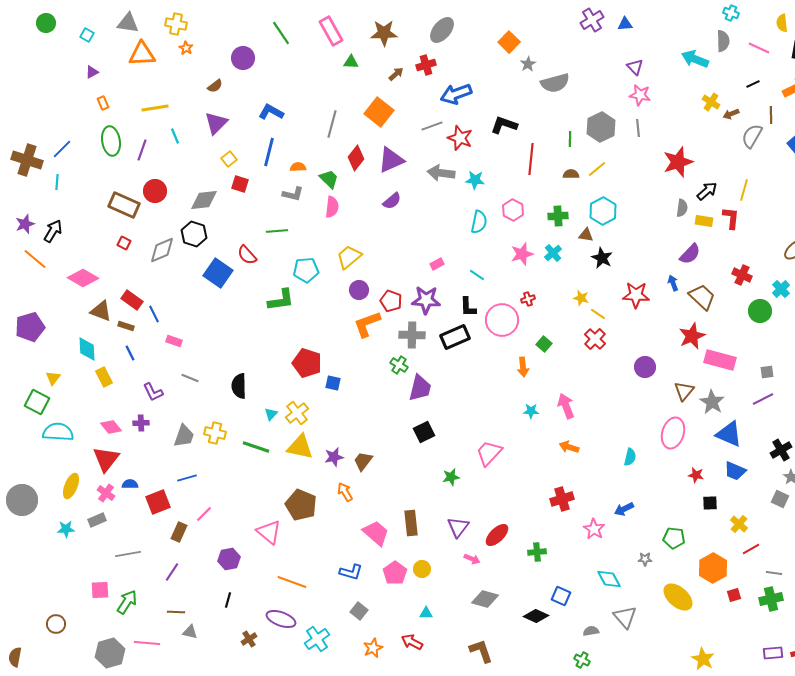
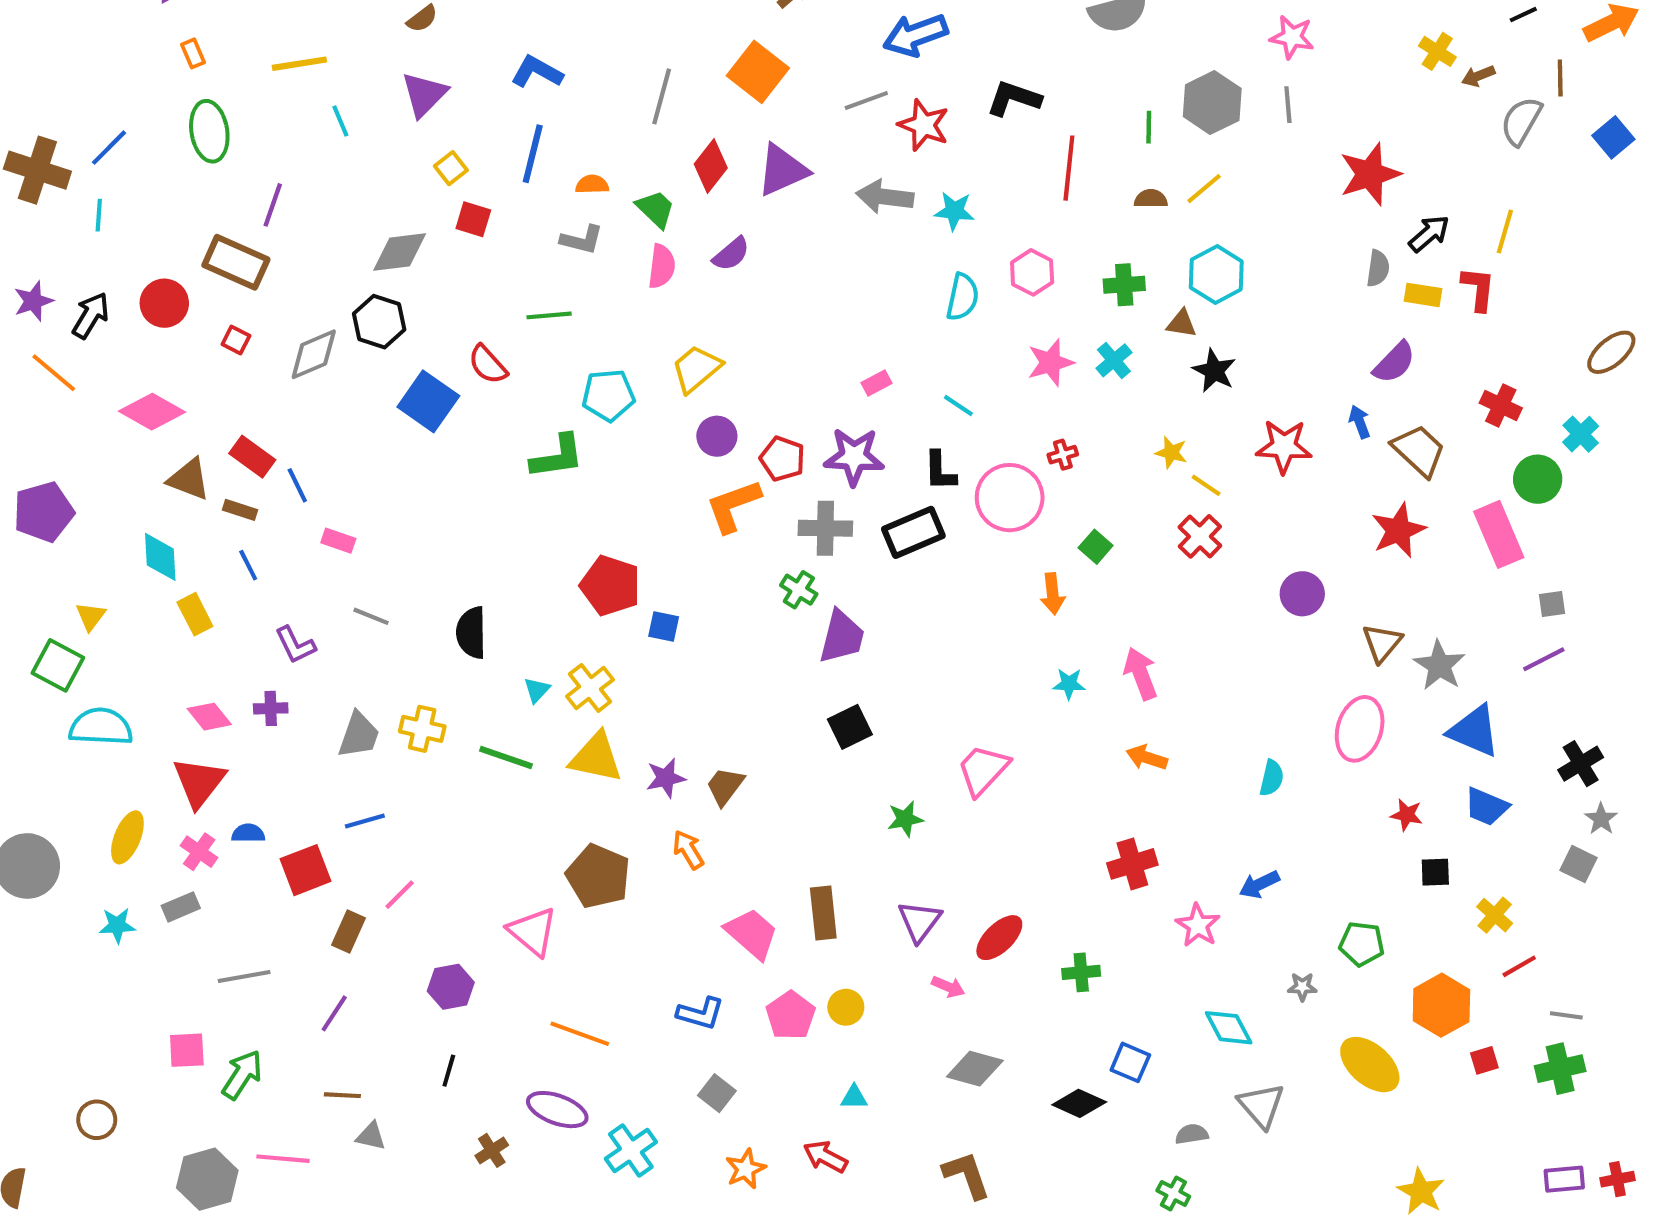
purple line: (142, 150) -> (273, 205), moved
red circle: (155, 191) -> (164, 303), moved
purple semicircle: (392, 201) -> (731, 254), moved
pink rectangle: (720, 360) -> (1499, 534), moved, turned 52

